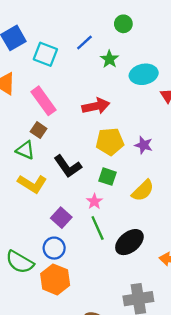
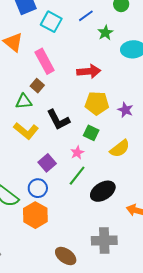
green triangle: (25, 150) -> (24, 101), turned -36
green line: (98, 228) -> (77, 176), turned 55

